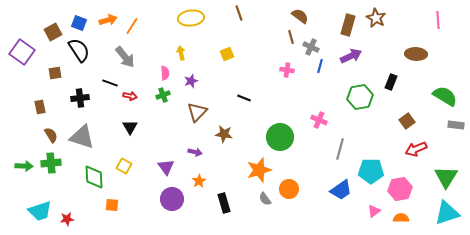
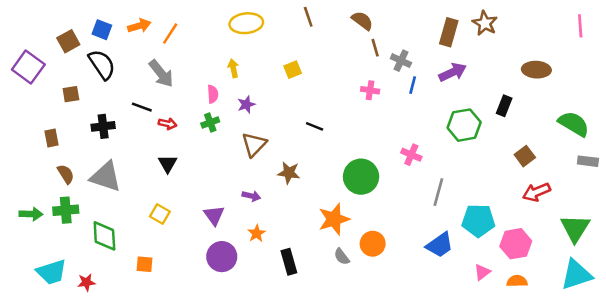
brown semicircle: (300, 16) -> (362, 21), moved
pink line: (438, 20) -> (580, 26), moved
green diamond: (94, 177) -> (104, 236), moved

